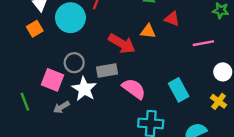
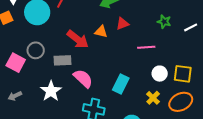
red triangle: (172, 19) -> (122, 24), turned -48
white star: (84, 89) -> (51, 91), moved
cyan rectangle: (179, 90) -> (121, 84), turned 48
gray arrow: (61, 107) -> (15, 96), moved

